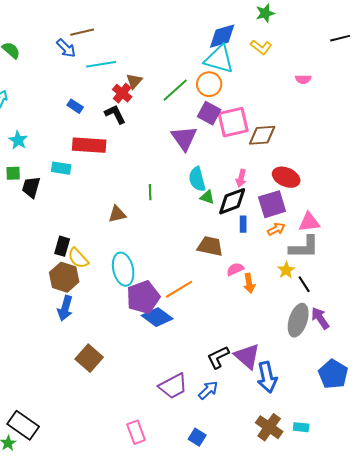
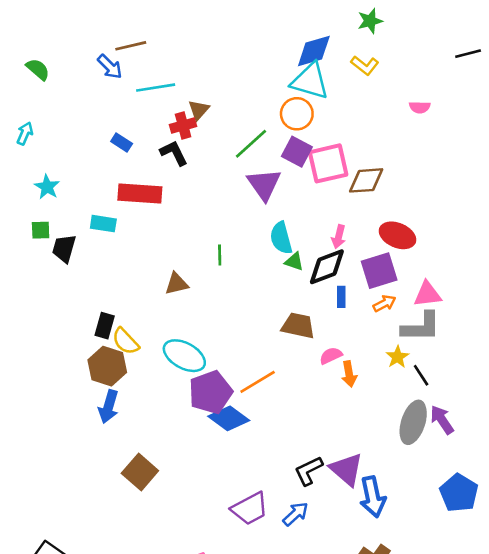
green line: (175, 90) -> (251, 144), moved
red cross: (122, 93) -> (183, 126), turned 36
cyan ellipse: (123, 269) -> (184, 356), turned -48

